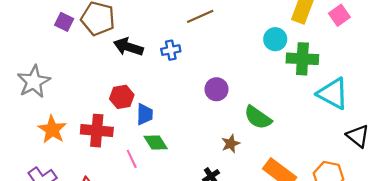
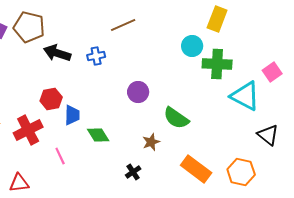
pink square: (339, 15) -> (272, 72), moved
red cross: (97, 131) -> (28, 130), turned -32
green diamond: (156, 143) -> (98, 135), moved

